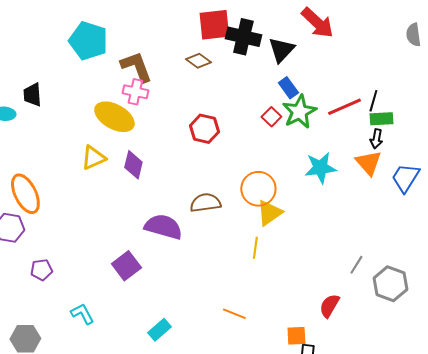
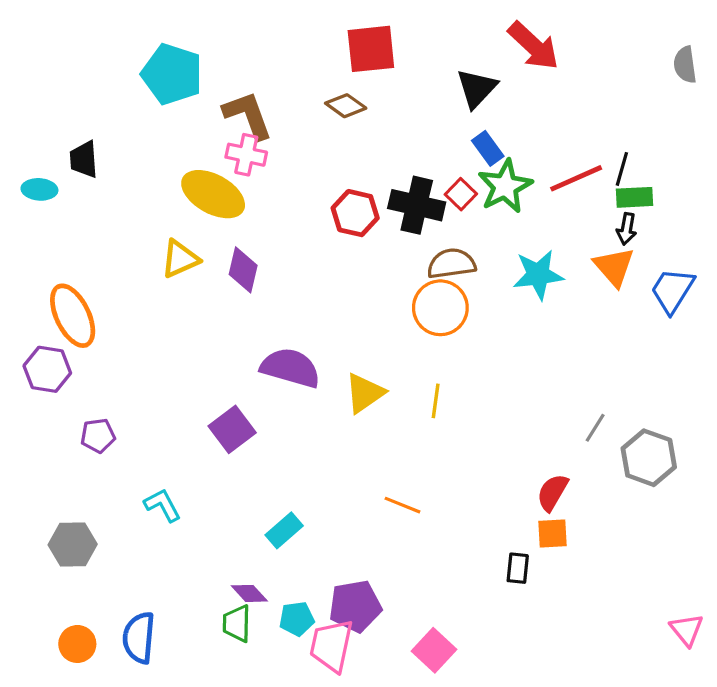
black cross: (243, 37) -> (417, 205), moved
brown semicircle: (205, 203) -> (451, 264), moved
yellow triangle: (269, 213) -> (365, 393), moved
orange square: (296, 336) -> (552, 533), moved

